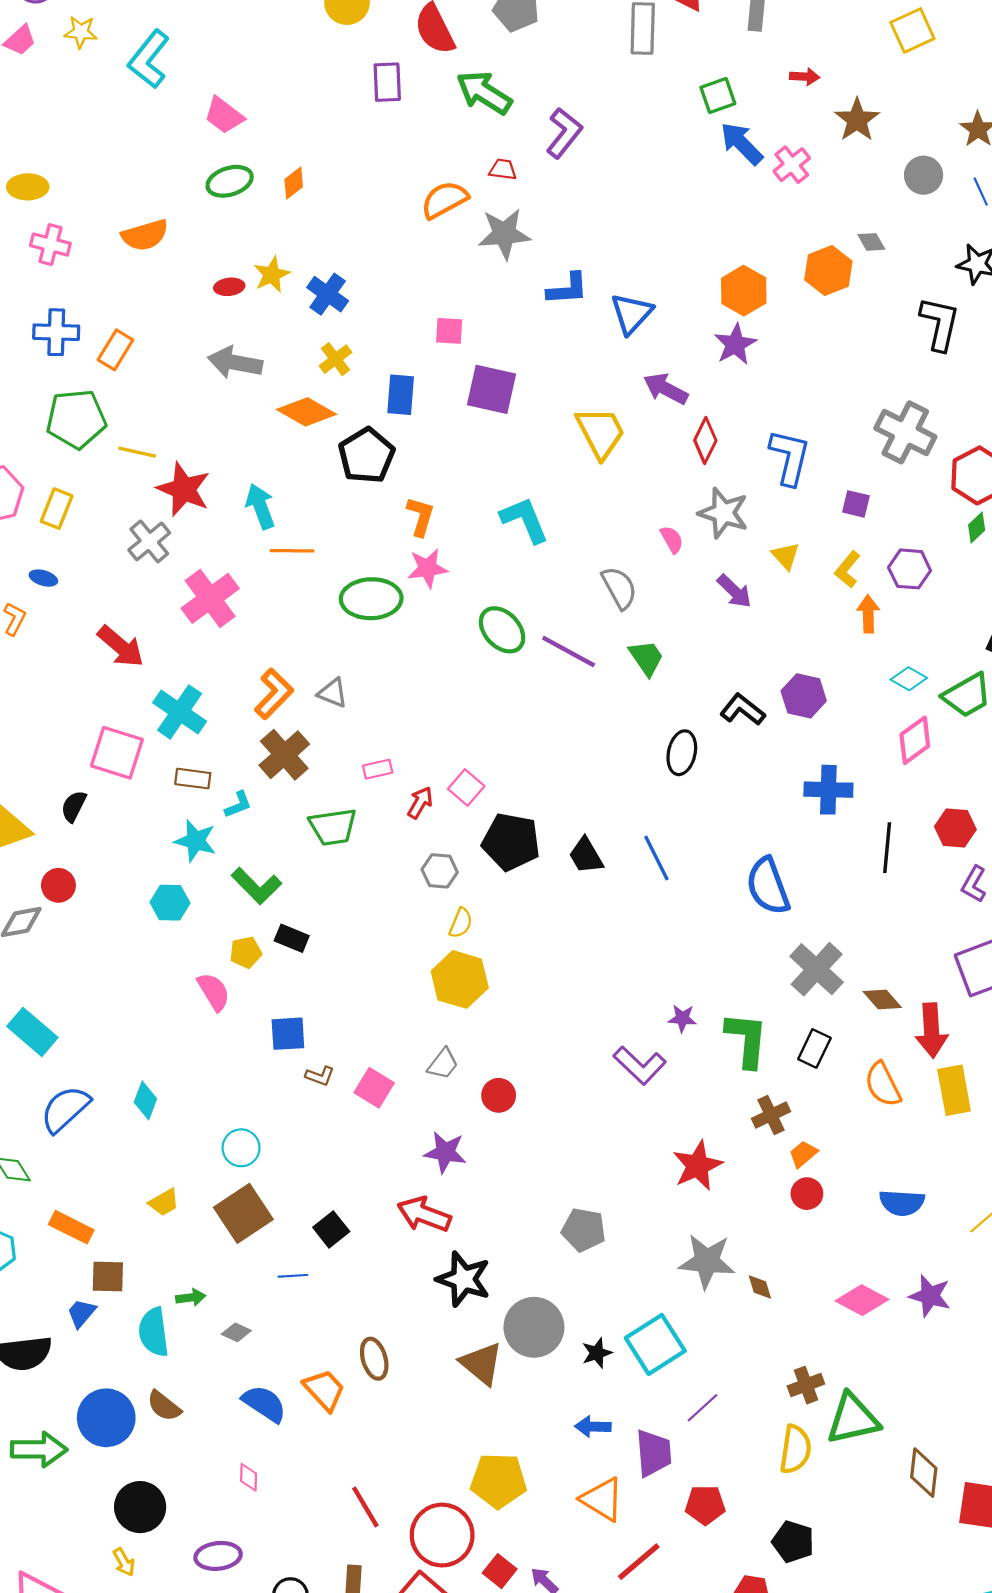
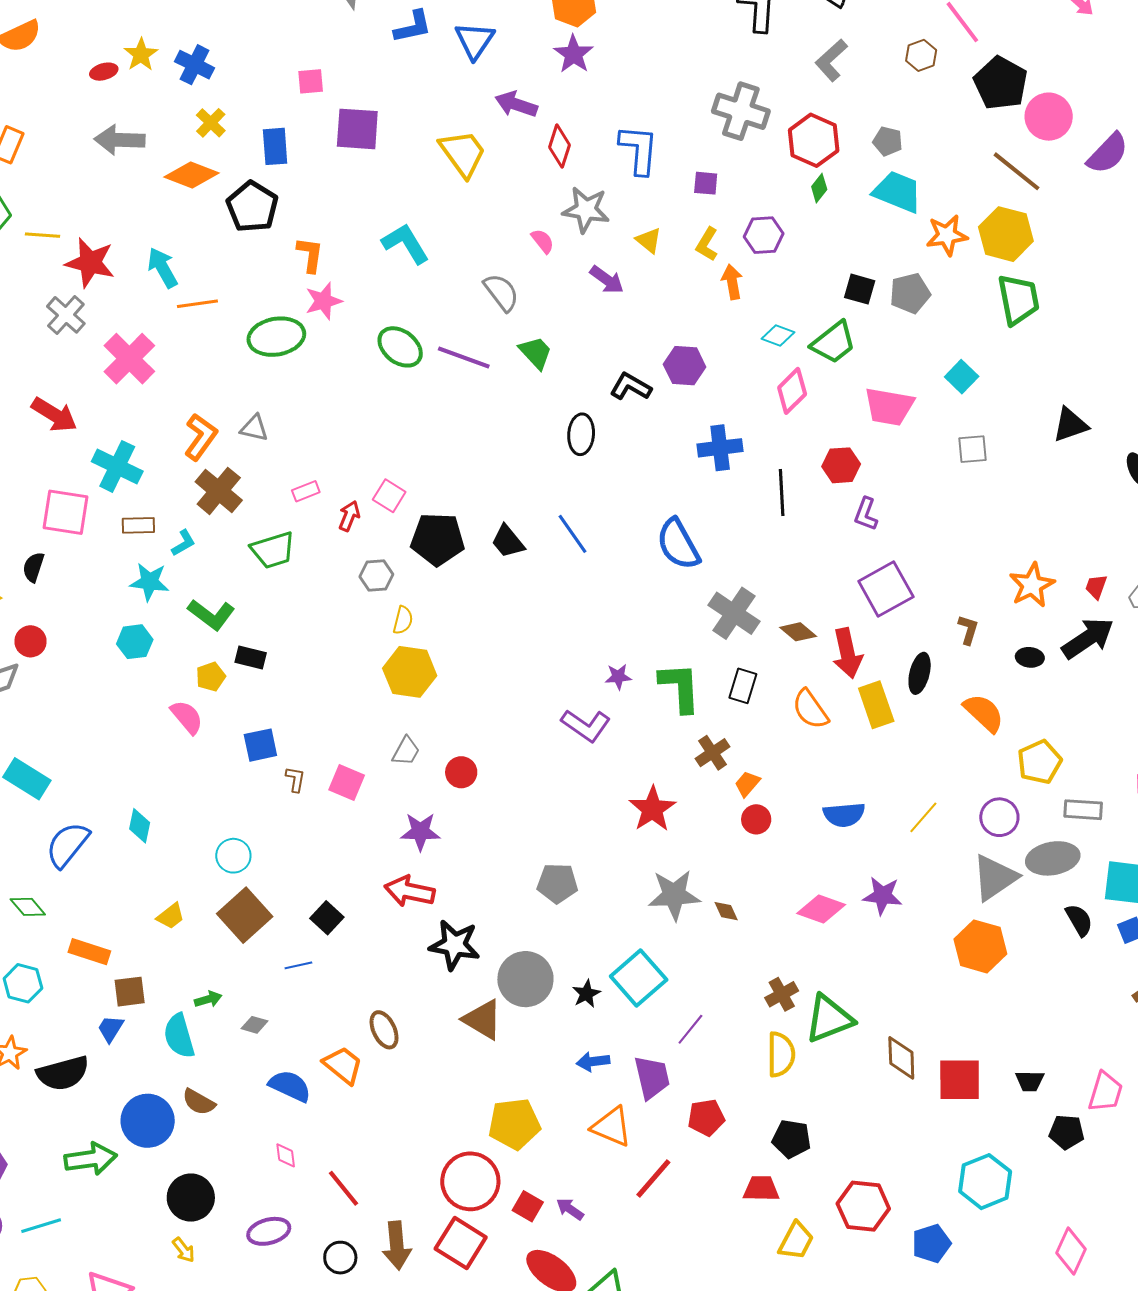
brown L-shape: (320, 1076) -> (295, 779), turned -92
red line: (365, 1507) -> (344, 1188), moved

